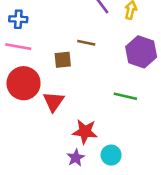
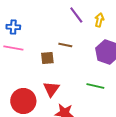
red circle: (24, 83) -> (23, 101), moved
red triangle: (54, 102) -> (51, 89), moved

